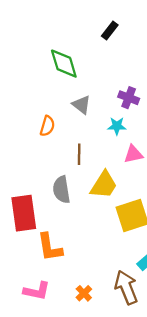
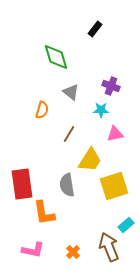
brown line: (79, 154) -> (69, 134), turned 30
gray semicircle: (61, 190) -> (67, 185), moved

